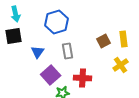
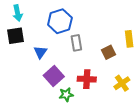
brown square: (104, 41) -> (108, 52), moved
gray rectangle: (68, 51) -> (76, 43), moved
yellow cross: (121, 65) -> (122, 83), moved

